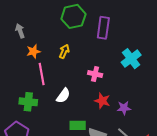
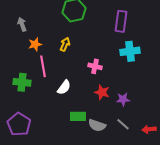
purple rectangle: (103, 28) -> (121, 21), moved
cyan cross: (131, 59) -> (130, 51), turned 30
green cross: (28, 102) -> (22, 82), moved

